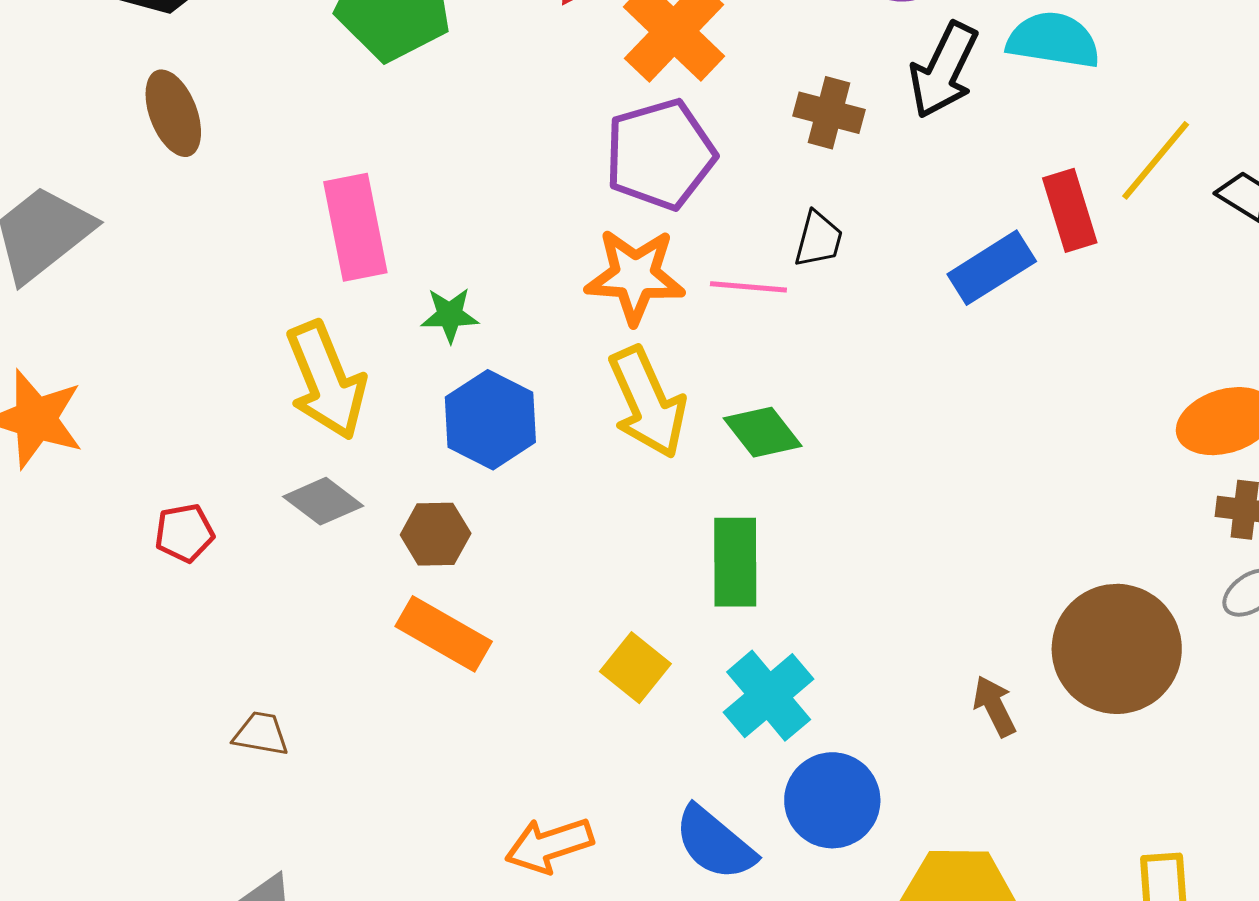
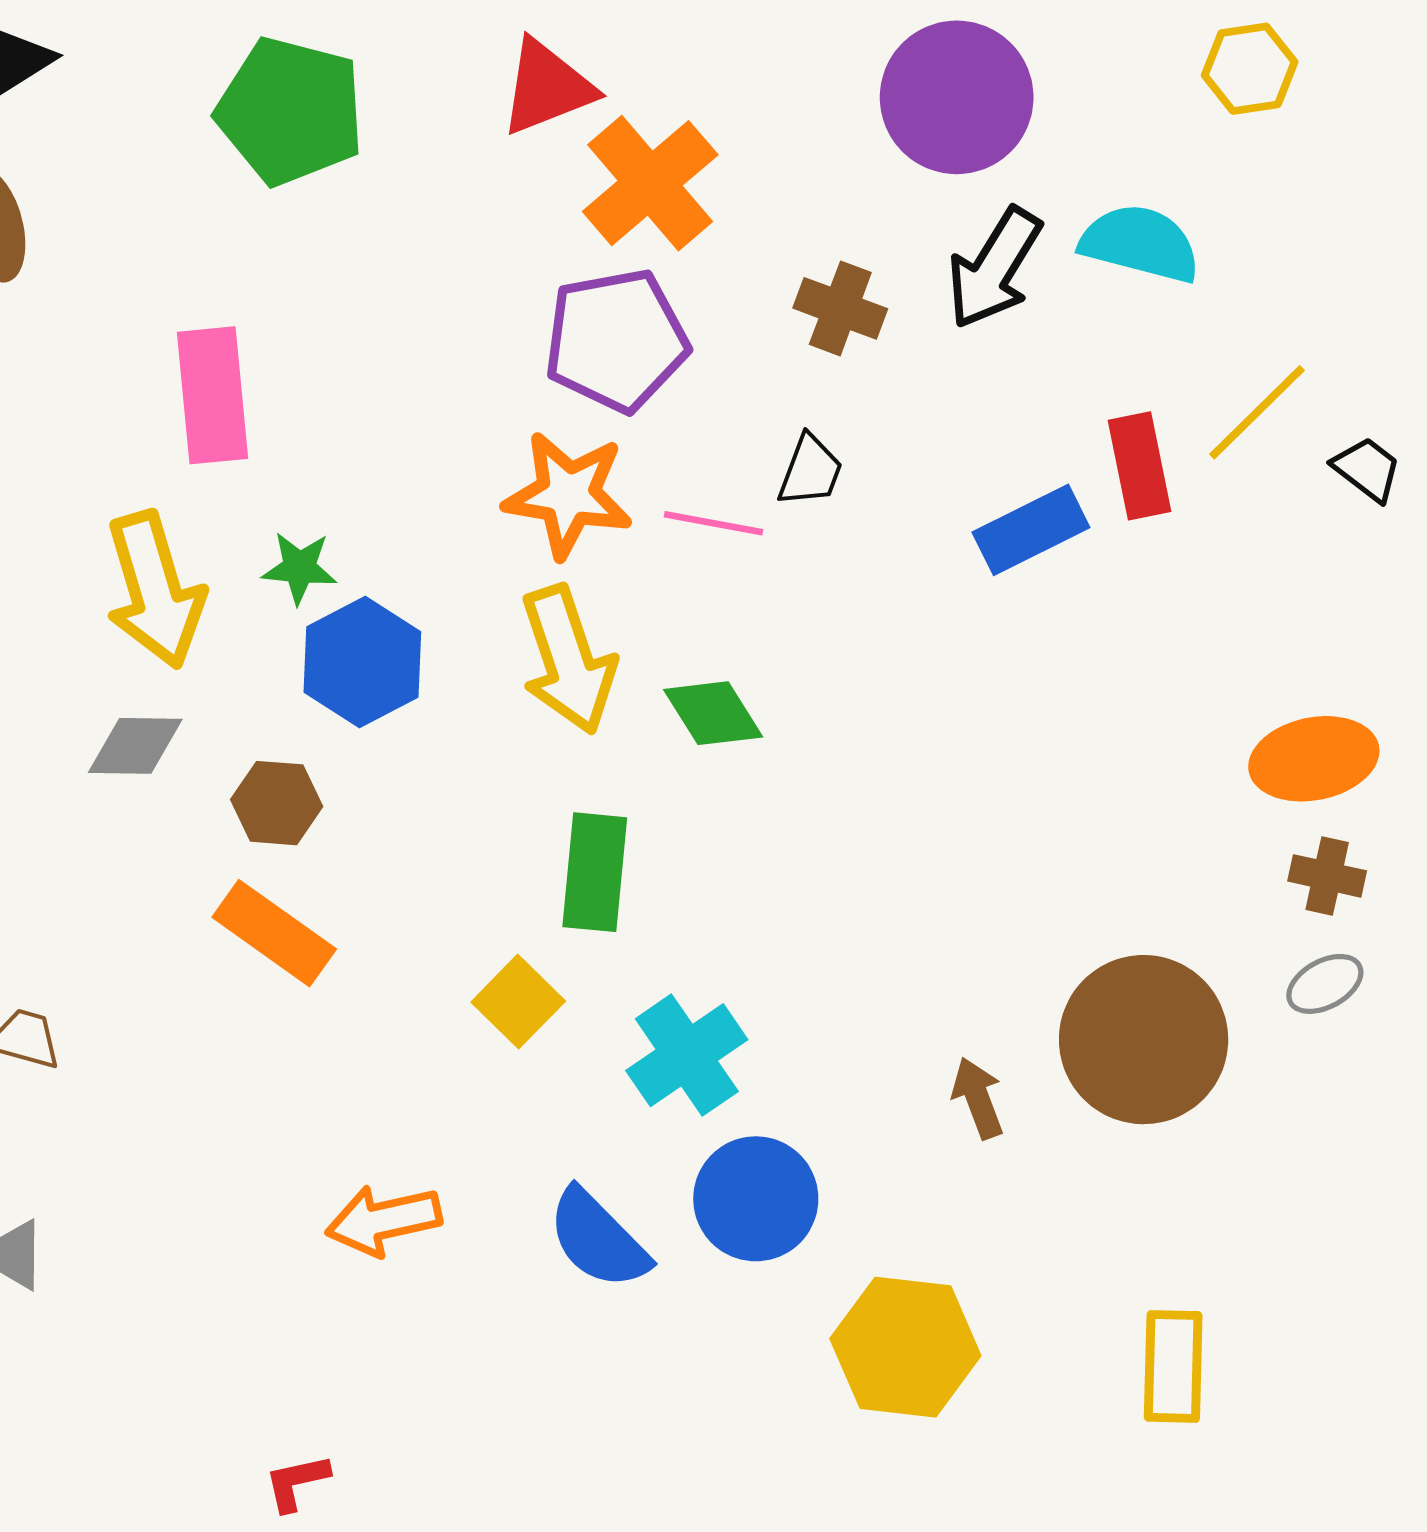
green star: (450, 315) -> (299, 568), moved
gray diamond: (323, 501) -> (135, 746), turned -42
green rectangle: (735, 562) -> (595, 872), moved

